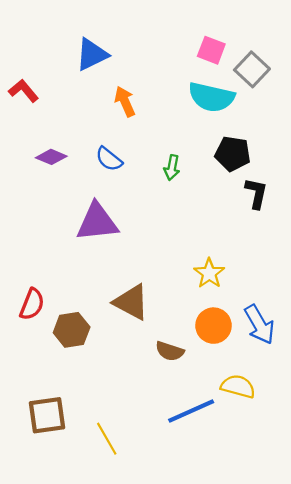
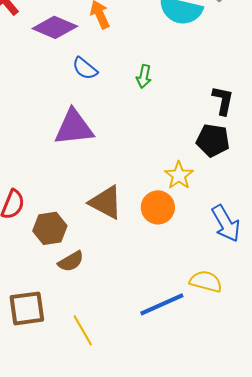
black pentagon: (233, 154) -> (213, 140), moved
purple diamond: (51, 157) -> (55, 27), moved, size x1.5
orange circle: (213, 326) -> (158, 207), moved
brown semicircle: (170, 351) -> (71, 261), moved, turned -48

